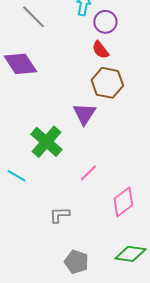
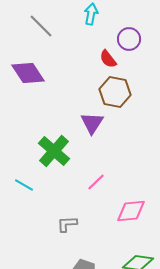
purple circle: (105, 22) -> (129, 39), moved
pink diamond: (123, 202) -> (131, 211), turned 32

